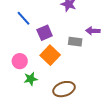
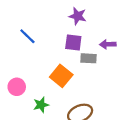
purple square: (45, 33) -> (73, 42), moved, turned 35
pink circle: (20, 61) -> (17, 87), moved

